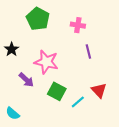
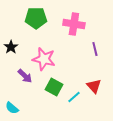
green pentagon: (38, 19) -> (36, 18), turned -30
pink cross: (78, 25) -> (74, 24), size x1.5
purple line: (88, 51) -> (95, 49), moved

